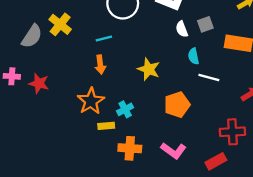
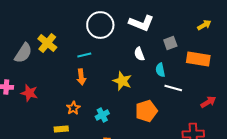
white semicircle: (182, 29) -> (139, 54), moved
orange star: (91, 101) -> (73, 108), size x0.6
yellow rectangle: (106, 126) -> (61, 129), moved

